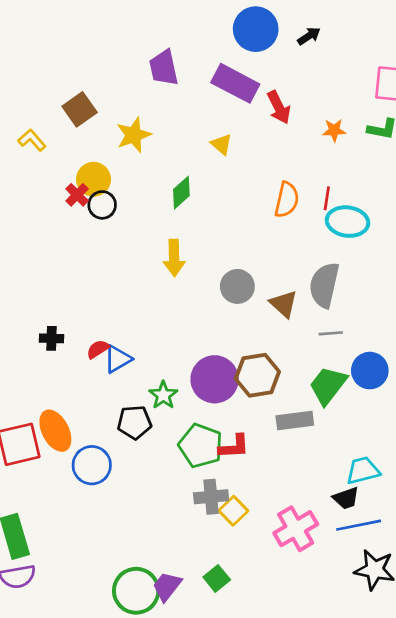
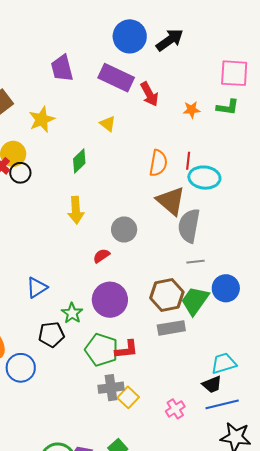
black arrow: (309, 36) -> (170, 40), size x1.6
brown triangle: (284, 304) -> (171, 201), moved, size x1.4
red semicircle: (98, 349) -> (101, 256), moved
brown hexagon: (257, 375) -> (167, 295), moved
pink cross: (296, 529) -> (175, 409), size x0.6

